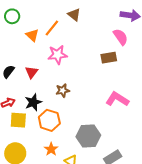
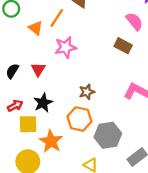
brown rectangle: (109, 58) -> (123, 46), turned 42
brown star: (63, 90) -> (87, 92), moved
orange hexagon: (49, 120) -> (79, 119), moved
orange star: (51, 149) -> (51, 141), moved, size x1.5

